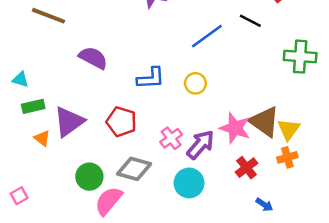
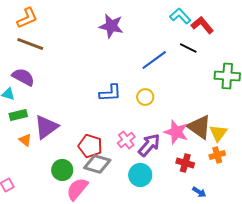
purple semicircle: (93, 58) -> (23, 77), moved
red pentagon: (121, 122) -> (90, 146), moved
red cross: (246, 168) -> (185, 163), turned -36

